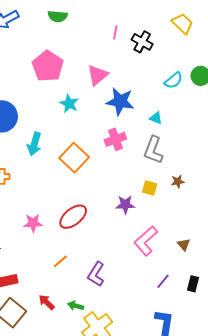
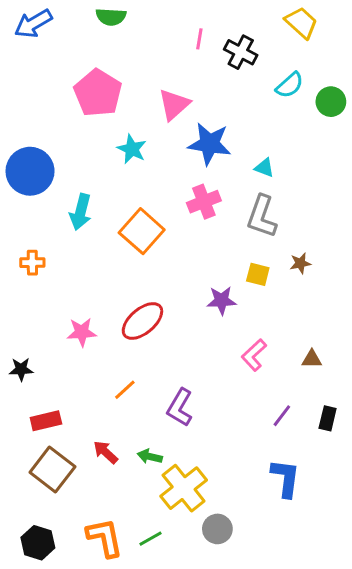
cyan semicircle: (174, 80) -> (290, 85), moved
pink L-shape: (146, 241) -> (254, 355), size x0.7
brown triangle: (184, 245) -> (312, 359), turned -48

